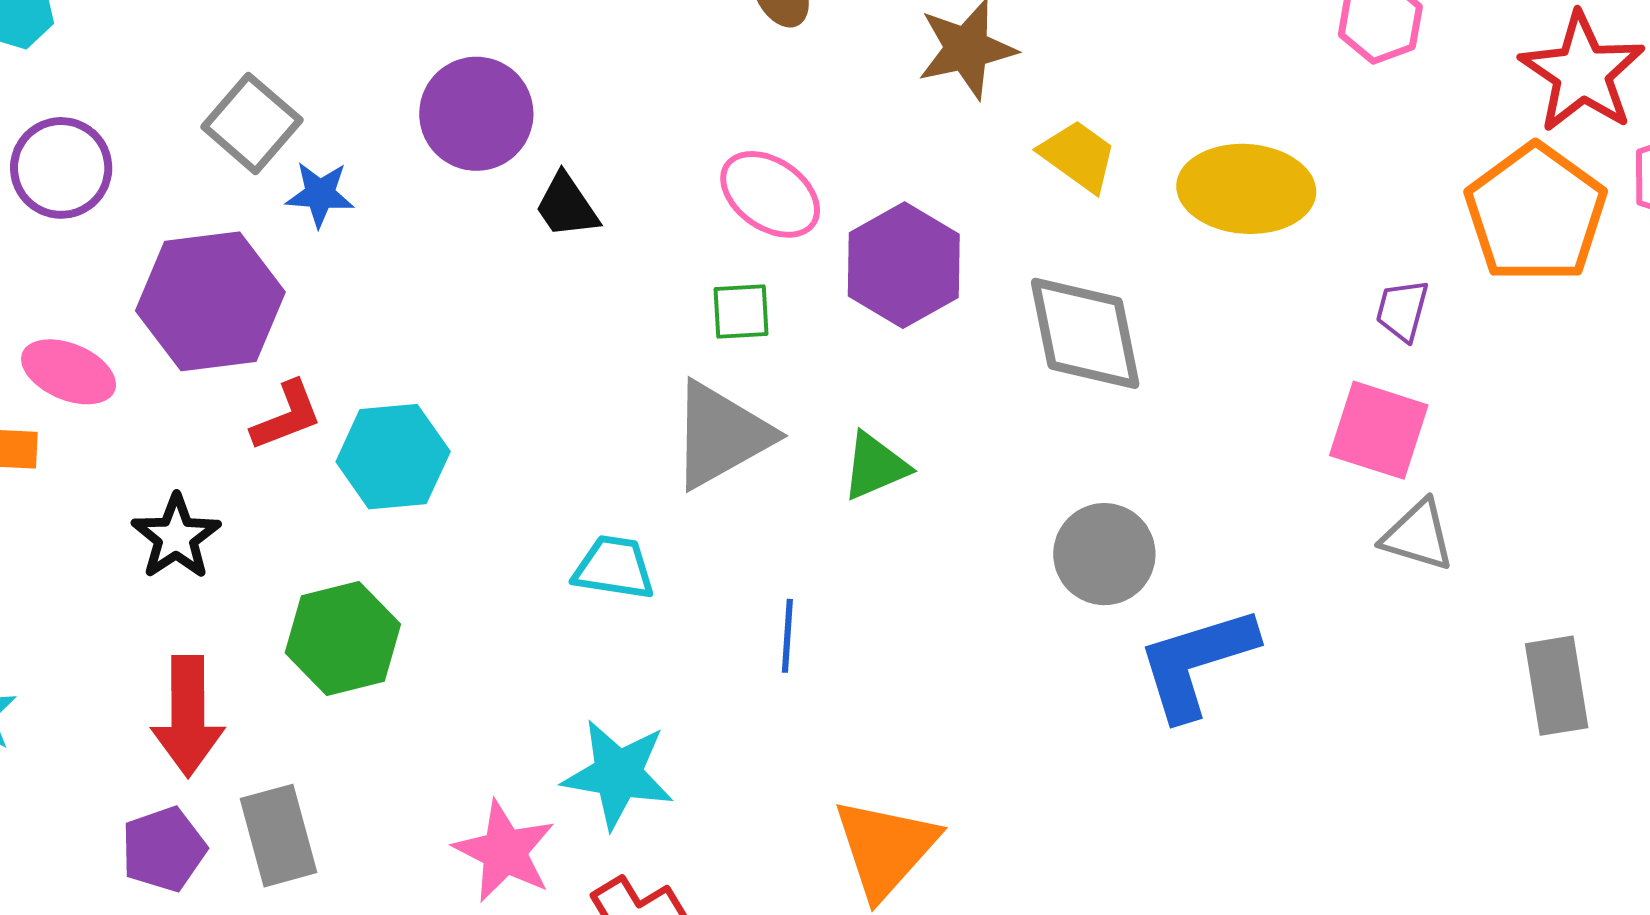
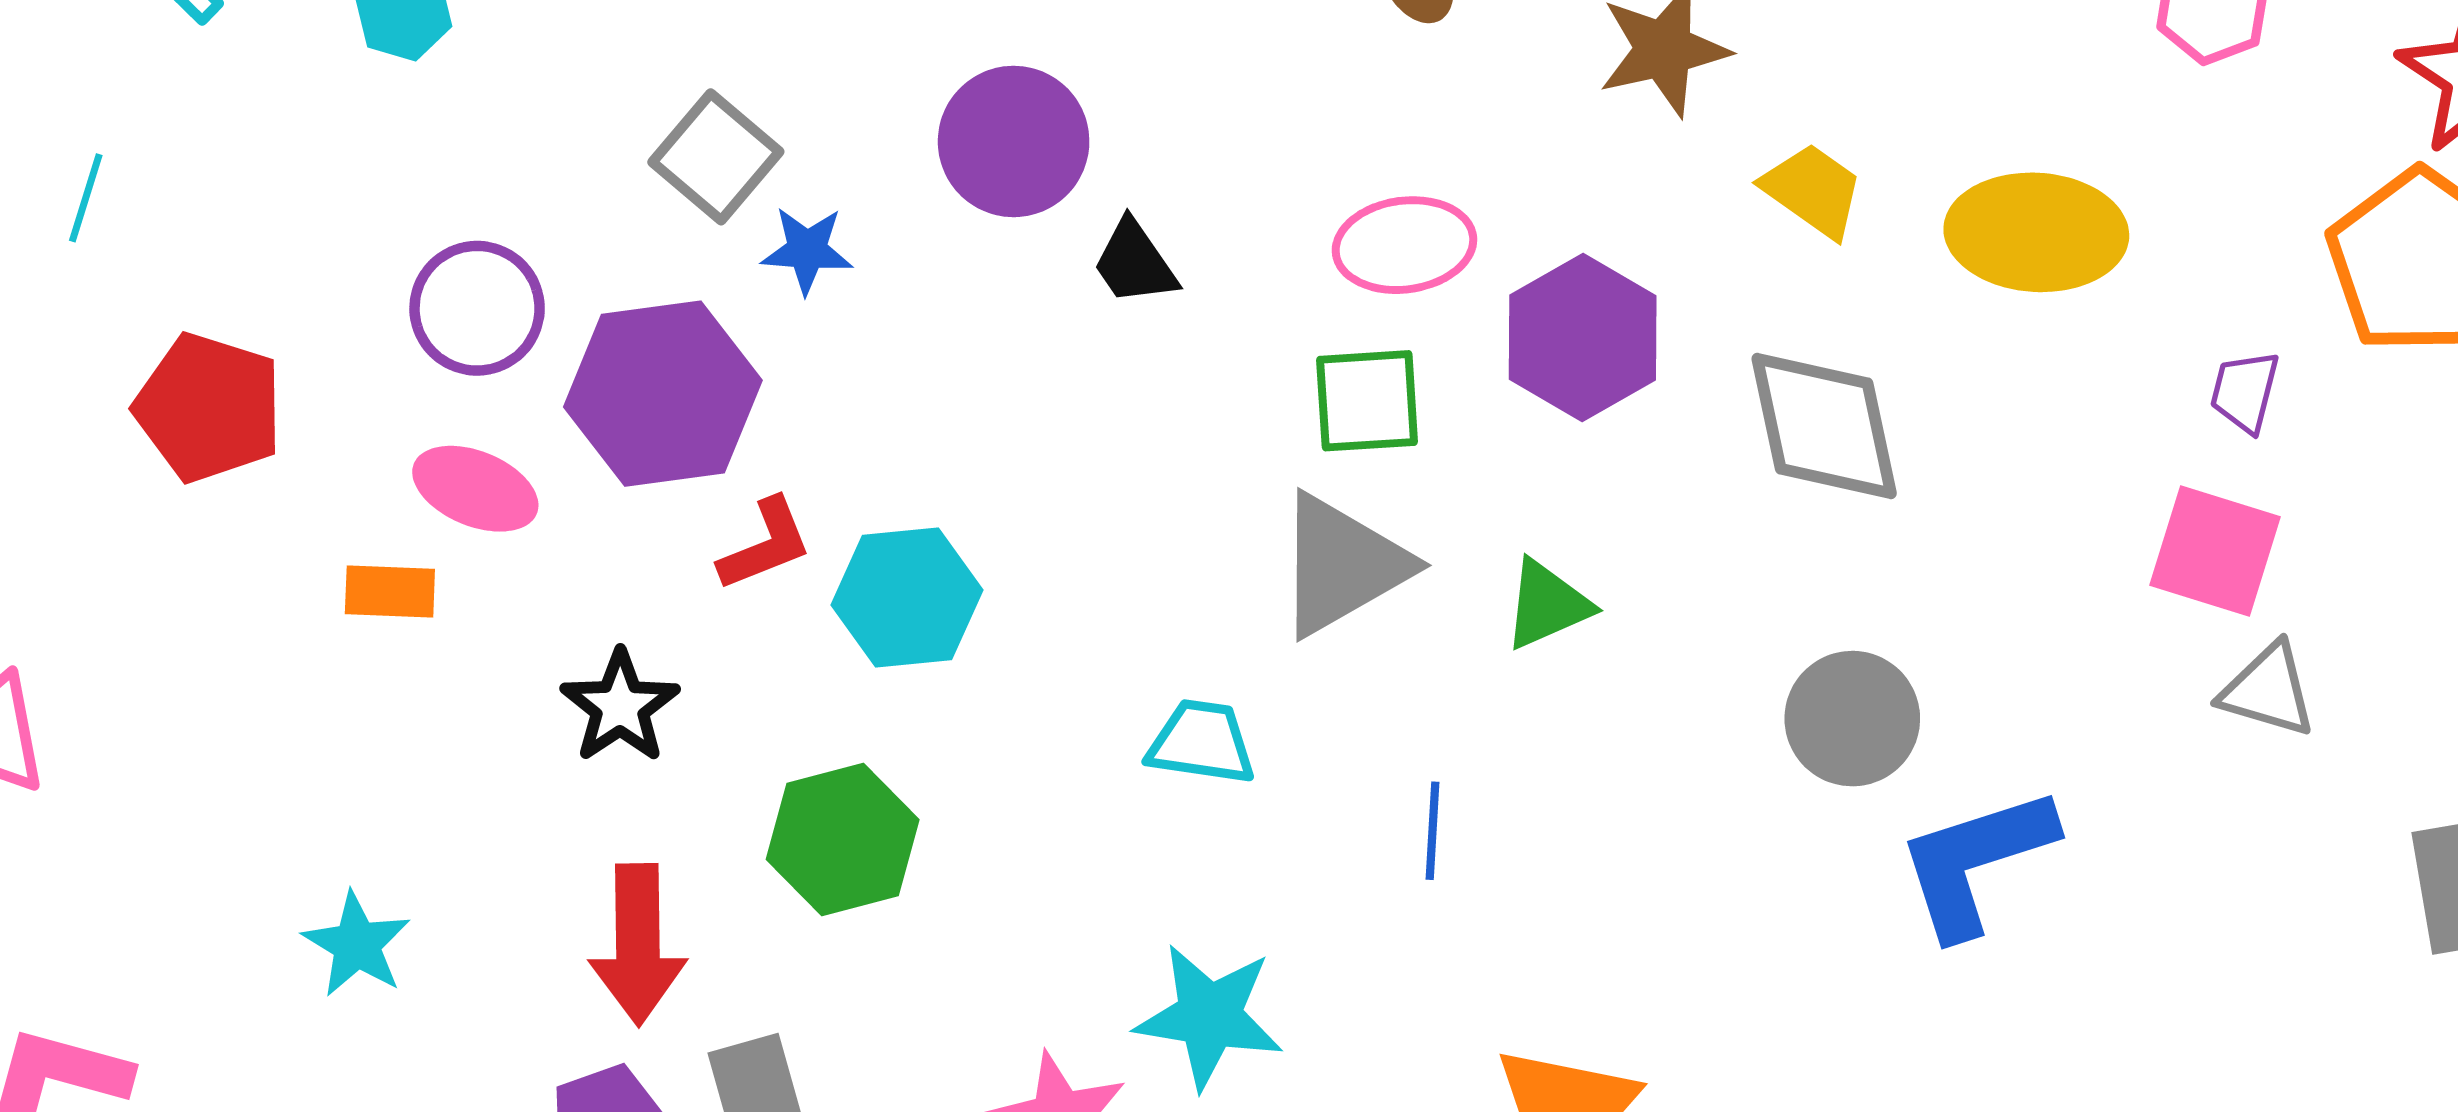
purple circle: (61, 168) -> (477, 308), moved
pink ellipse: (770, 194) -> (1404, 245), turned -42
green square: (741, 312) -> (1367, 401), size x1.4

